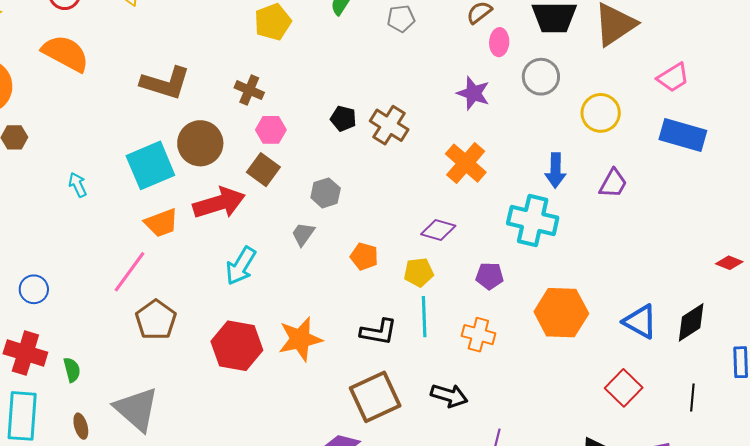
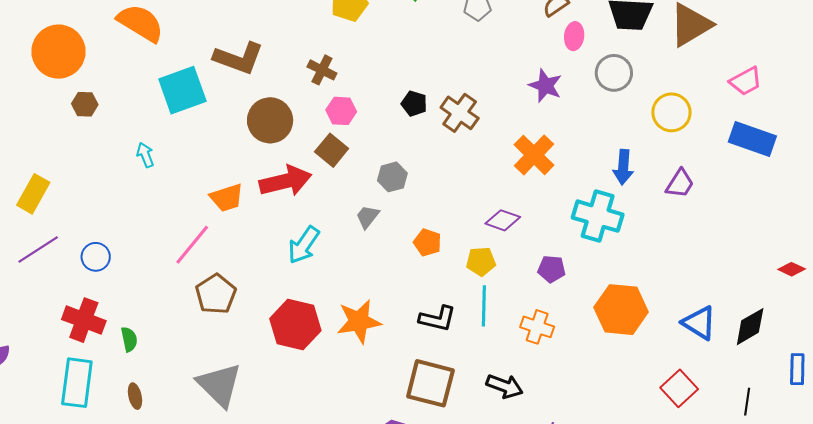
cyan square: (150, 165) -> (182, 90), moved
brown square: (375, 397) -> (430, 383), turned 36
gray triangle: (136, 409) -> (219, 385), moved

